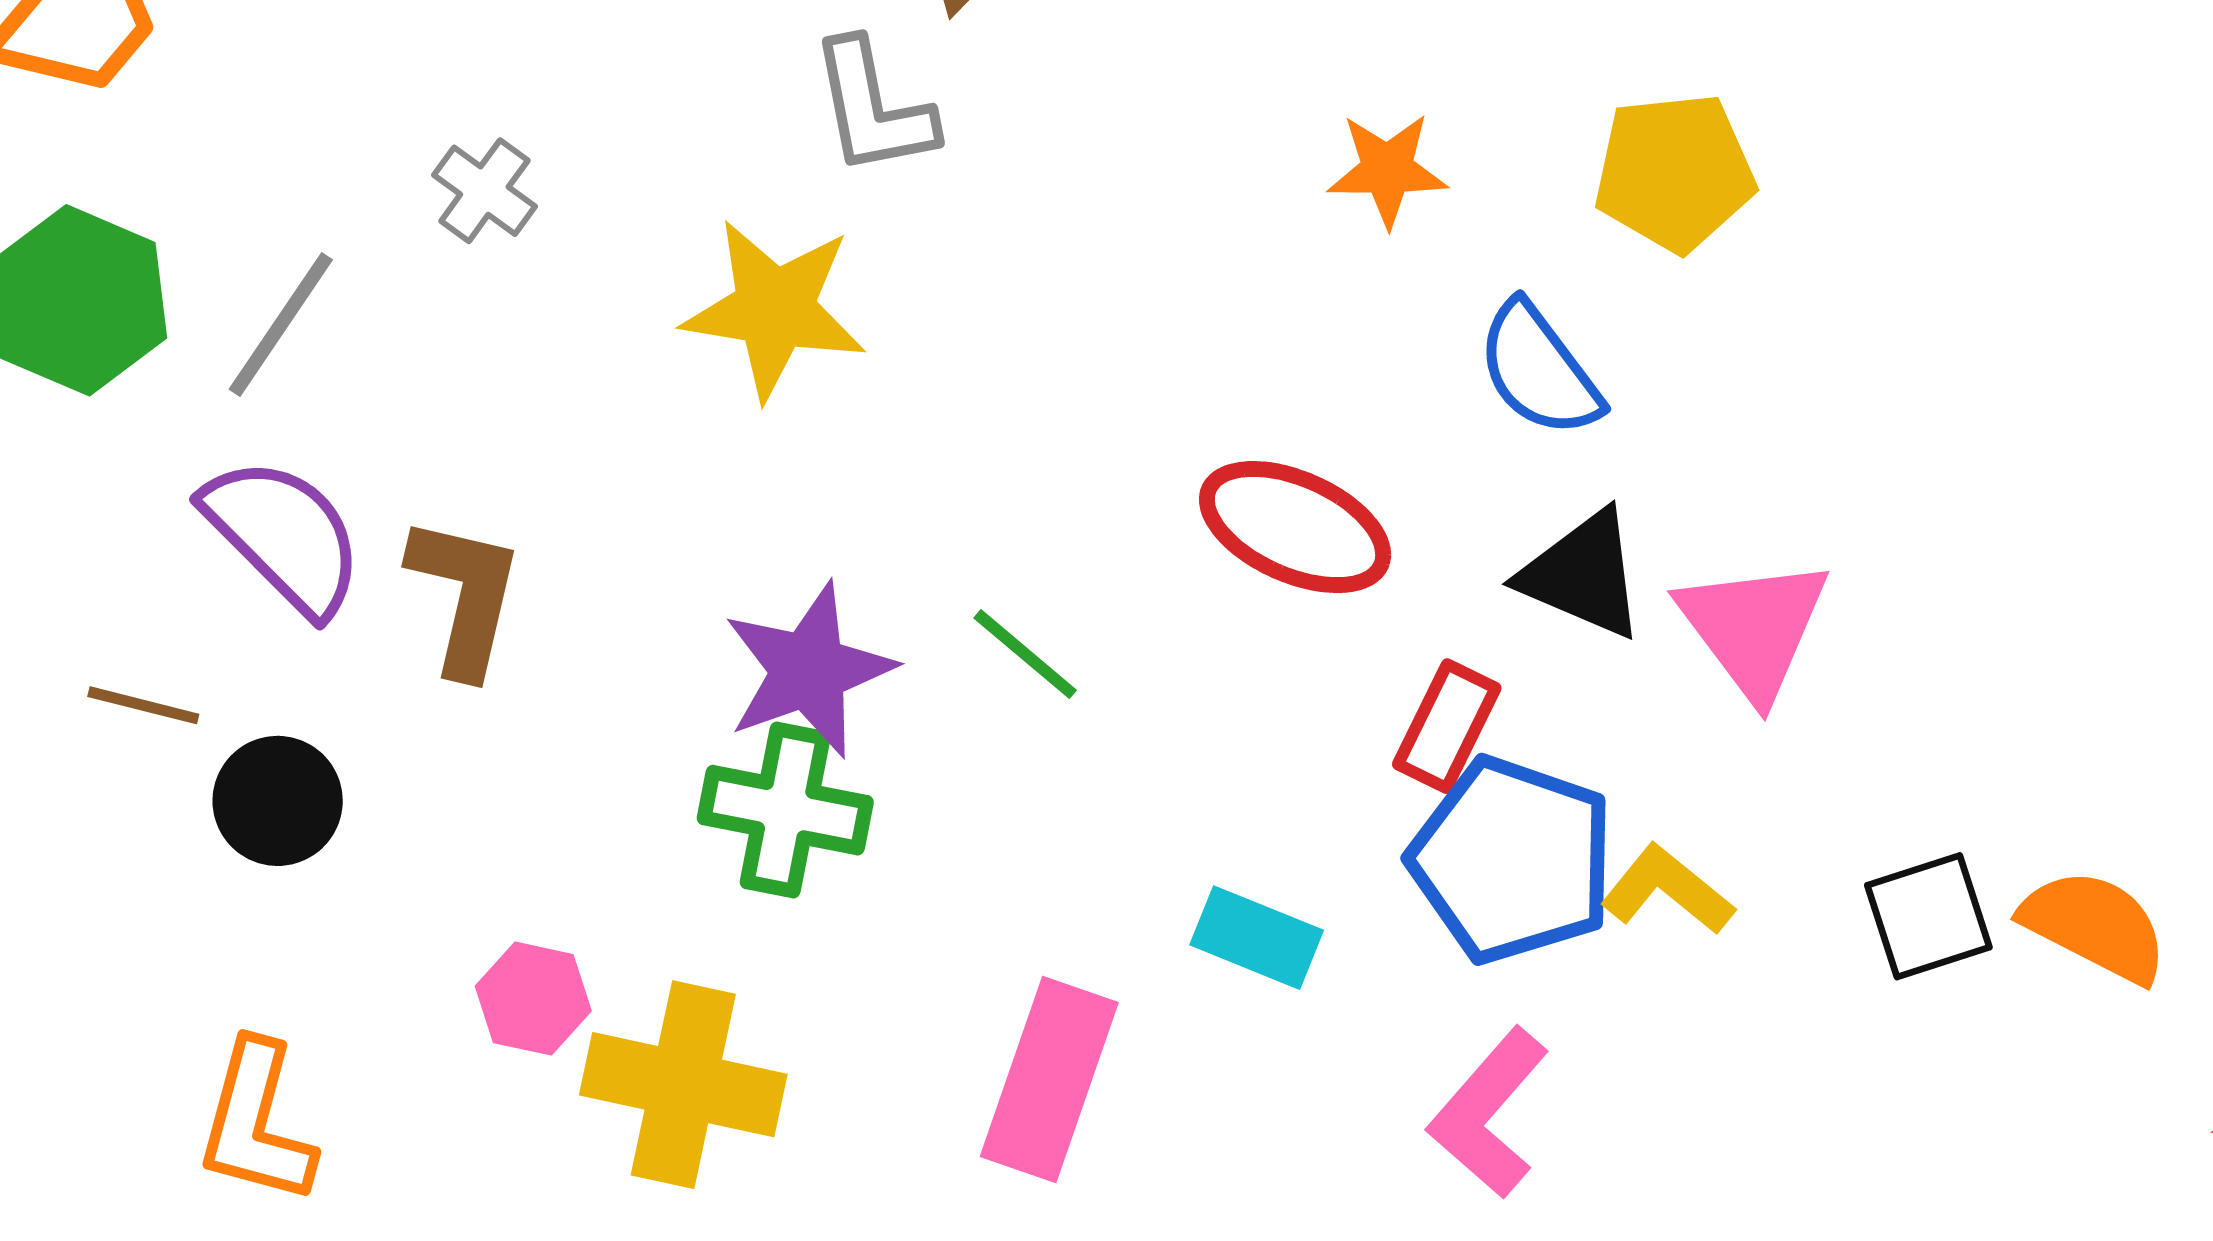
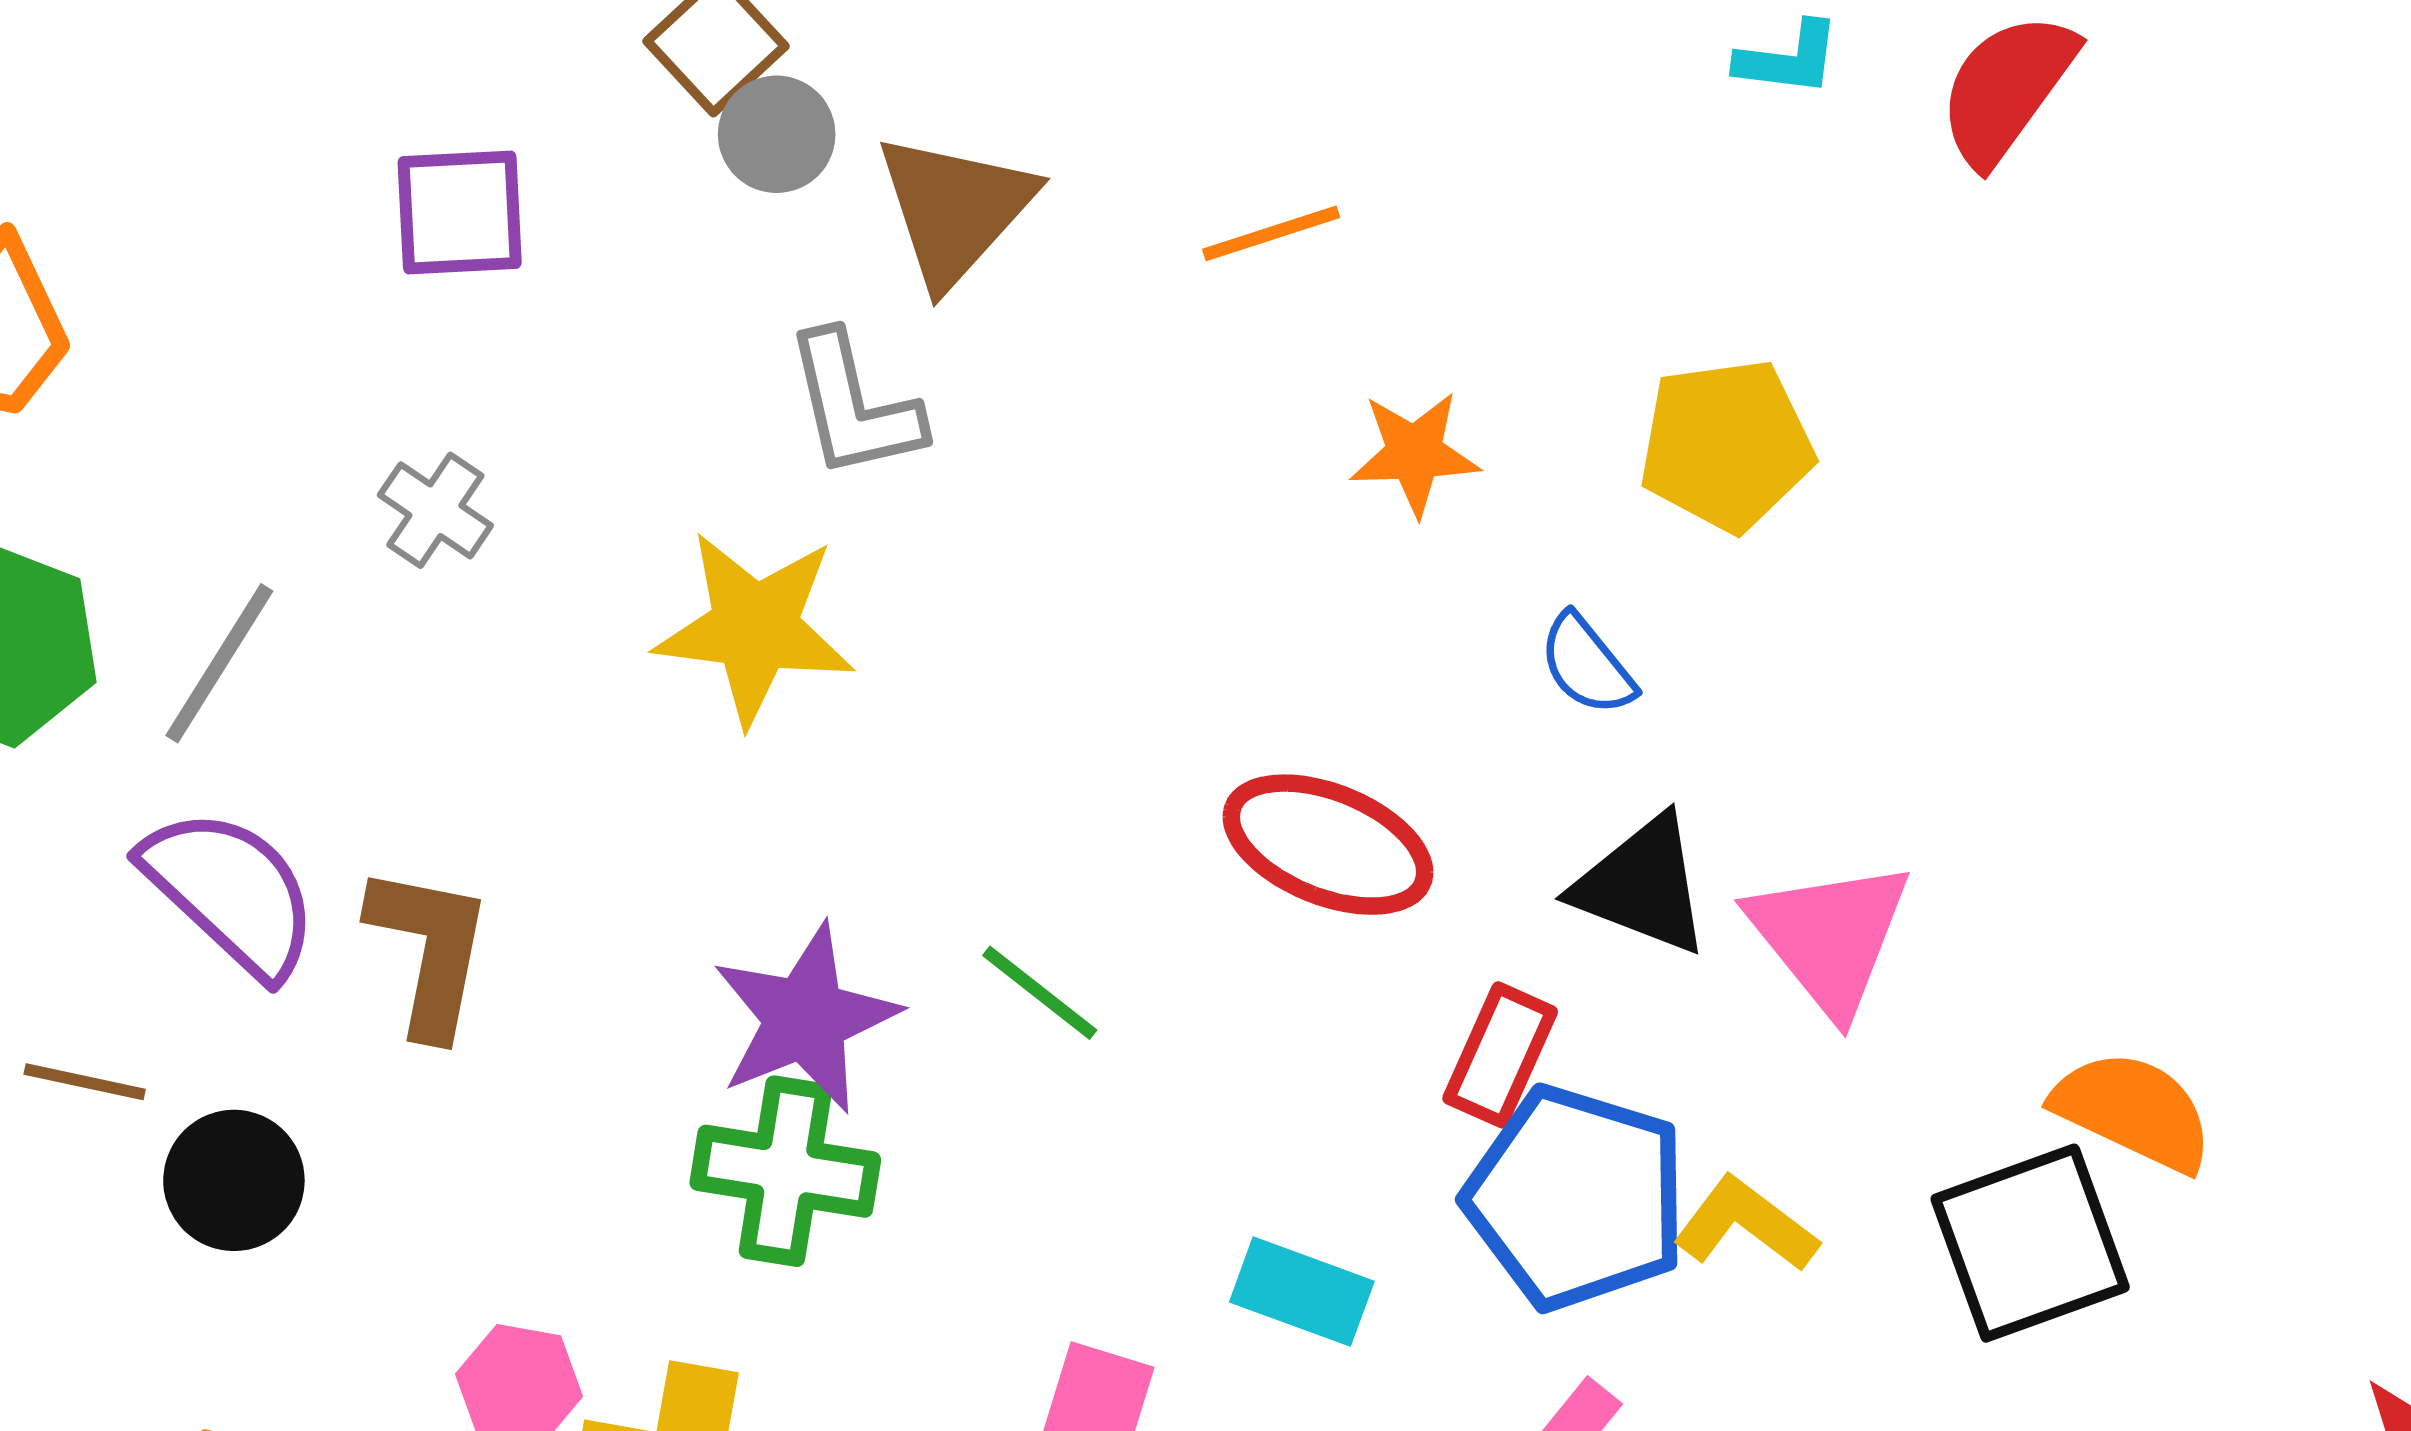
blue semicircle: (1539, 370) -> (1587, 665), size x0.7
black square: (1928, 916) -> (2030, 1243), size x1.4
orange semicircle: (2095, 926) -> (2133, 1111), moved

